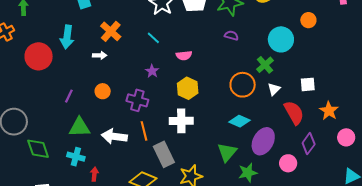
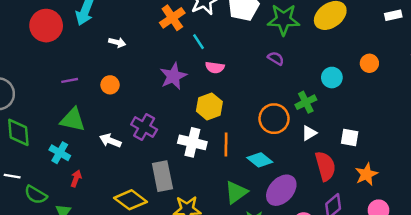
orange cross: (111, 31) -> (172, 18), moved
cyan line: (153, 38) -> (199, 42), moved
cyan circle: (281, 39) -> (332, 78), size x0.7
purple star: (152, 71) -> (173, 76), size x1.6
purple line: (69, 96) -> (70, 80), turned 40
purple cross: (137, 100) -> (144, 127), moved
orange line: (144, 131) -> (226, 144), moved
white arrow: (114, 136) -> (110, 141), size x0.7

